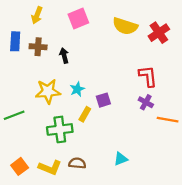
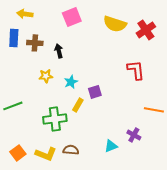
yellow arrow: (37, 15) -> (25, 14), moved, turned 77
yellow star: (48, 91) -> (46, 76), moved, size x0.6
purple cross: (146, 102) -> (134, 135), moved

